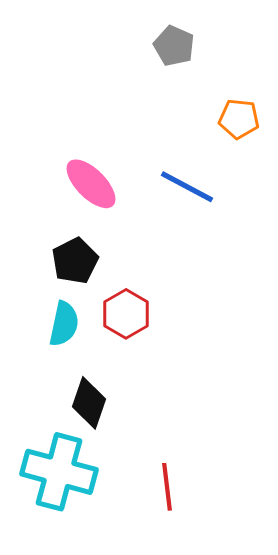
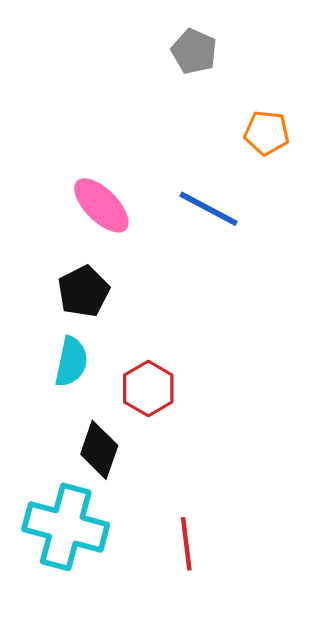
red hexagon: (126, 314) -> (148, 389), moved

